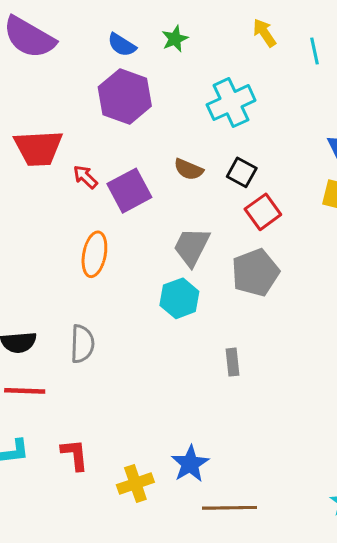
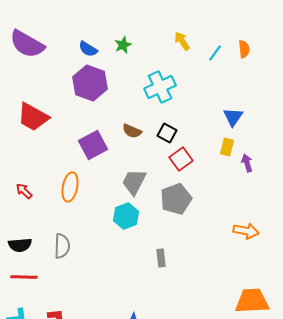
cyan line: (315, 51) -> (215, 53), turned 48
red trapezoid: (38, 148) -> (33, 117), turned 32
red arrow: (85, 177) -> (24, 191), moved

